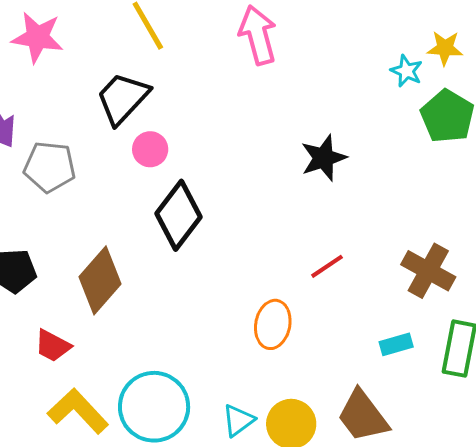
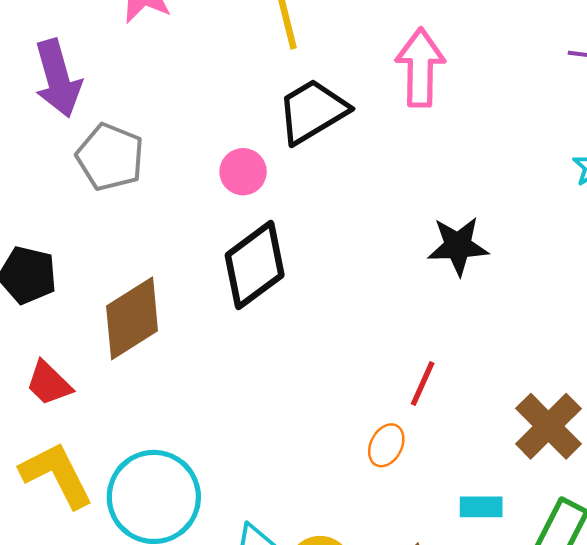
black trapezoid: (123, 98) -> (312, 111), moved
red line: (327, 266) -> (423, 383), turned -48
orange ellipse: (273, 324) -> (386, 445), moved, size x0.7

